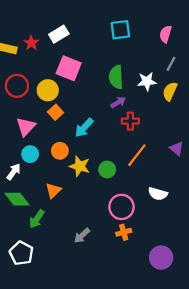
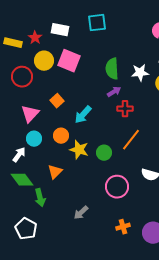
cyan square: (120, 30) -> (97, 23), moved
white rectangle: (59, 34) -> (60, 30), turned 42
yellow circle: (48, 90) -> (44, 61), moved
green arrow: (37, 219) -> (40, 198), turned -48
orange cross: (124, 232) -> (123, 227), moved

